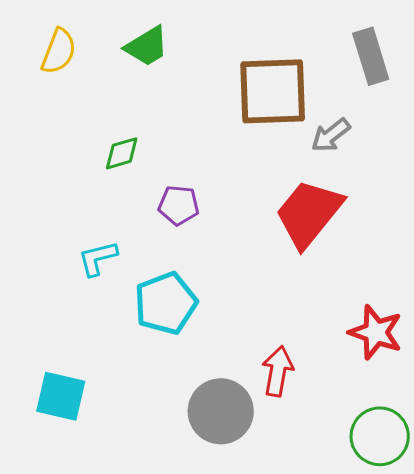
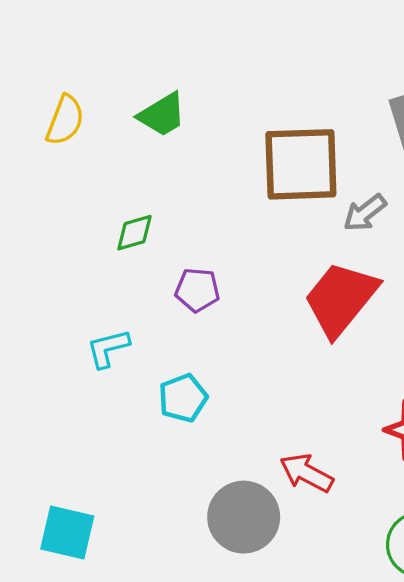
cyan pentagon: (166, 303) -> (183, 398), size x0.7
red arrow: (278, 371) -> (306, 473), turned -72
cyan square: (61, 396) -> (67, 533), moved

